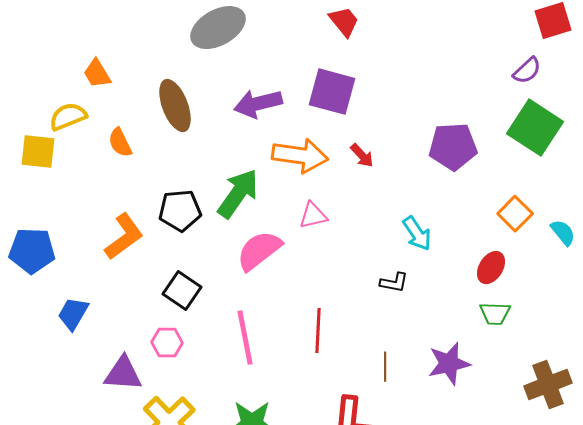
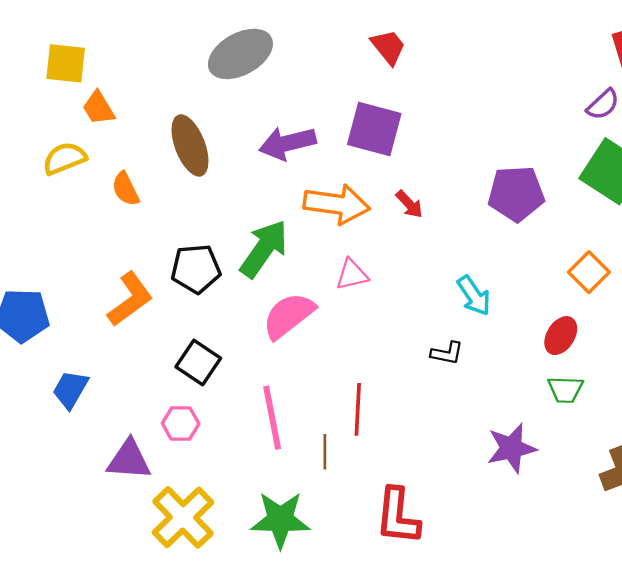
yellow square: (38, 152) -> (66, 63), moved
brown line: (385, 367) -> (325, 452), moved

